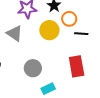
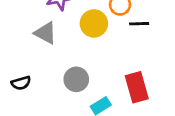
red rectangle: (77, 66) -> (137, 87), moved

